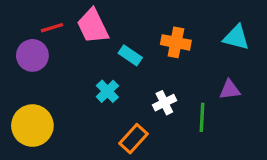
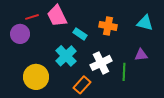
cyan cross: (107, 91) -> (66, 56), size x1.5
white cross: (164, 103) -> (101, 63), size x1.5
yellow circle: (32, 126) -> (36, 77), moved

